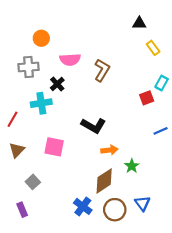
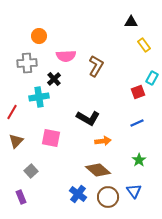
blue line: (161, 131) -> (137, 123), moved
green star: (132, 166) -> (139, 160), moved
brown diamond: (104, 181) -> (98, 170), turned 75

